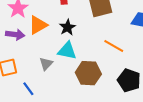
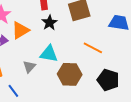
black star: (67, 27) -> (50, 23), moved

